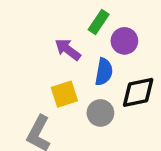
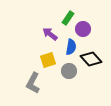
black diamond: (138, 92) -> (91, 59), turned 60

